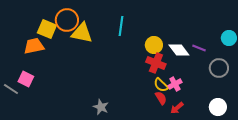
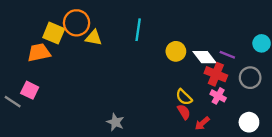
yellow triangle: (82, 33) -> (94, 38), size x0.7
red cross: (156, 63) -> (216, 74), moved
pink cross: (175, 84) -> (218, 96), moved, turned -32

